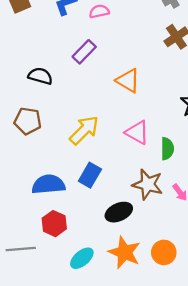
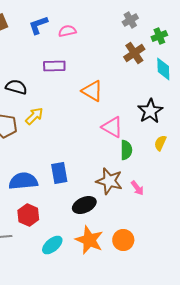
purple rectangle: (84, 52) -> (54, 66), turned 45
yellow arrow: (84, 130) -> (34, 116), moved, size x0.7
pink triangle: (137, 132) -> (112, 127), moved
blue rectangle: (90, 175) -> (59, 173), turned -40

